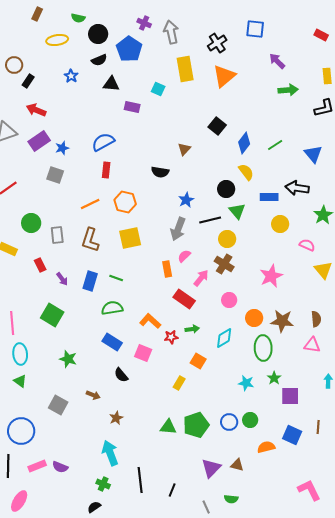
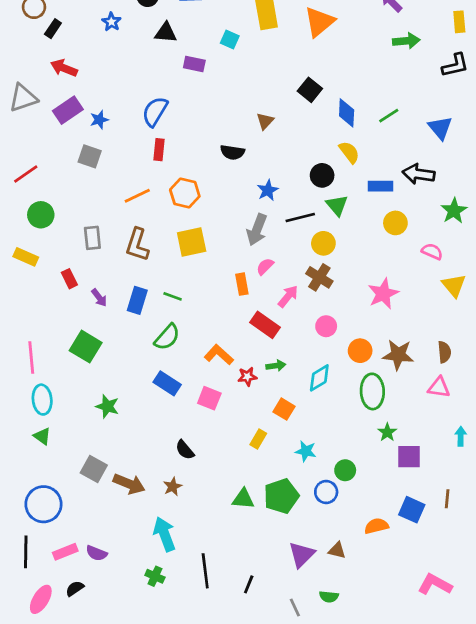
blue semicircle: (103, 142) -> (155, 112), turned -30
blue diamond: (244, 143) -> (347, 113), turned -35
green circle: (31, 223) -> (41, 215), moved
green semicircle: (112, 308) -> (167, 337), turned 140
black semicircle: (121, 375) -> (185, 450), moved
cyan star: (246, 383) -> (306, 451), moved
brown arrow: (93, 395) -> (129, 484), moved, size x1.6
green circle: (250, 420) -> (345, 470), moved
pink L-shape: (309, 490) -> (435, 584), turned -35
black semicircle: (94, 507) -> (75, 588), moved

